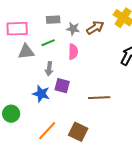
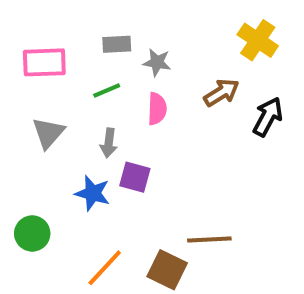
brown arrow: (95, 28) -> (221, 93), moved
gray triangle: (26, 52) -> (48, 133), moved, turned -42
brown line: (99, 98) -> (209, 240), moved

